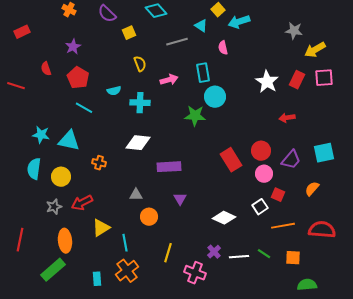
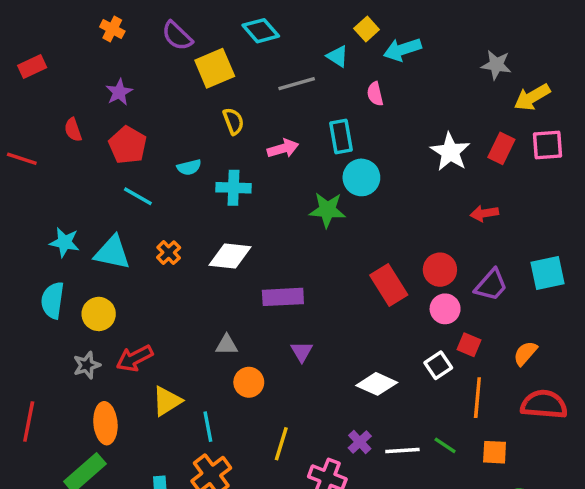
yellow square: (129, 33) -> (215, 68), size x1.6
orange cross: (99, 163) -> (169, 253), moved, turned 32
orange semicircle: (312, 189) -> (525, 353), moved
orange line: (283, 226) -> (477, 398), turned -75

